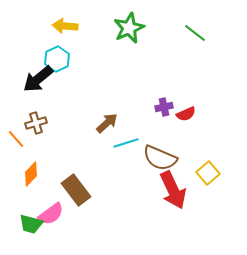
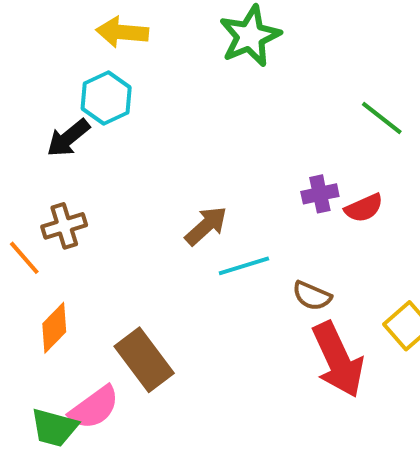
green line: (195, 33) -> (382, 118), moved
black arrow: (38, 79) -> (68, 138), size x0.7
brown semicircle: (160, 158) -> (312, 296), size x0.6

